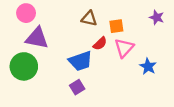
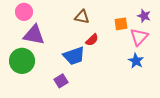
orange square: (116, 26) -> (121, 24), moved
pink triangle: (124, 48) -> (139, 37), moved
purple square: (77, 87) -> (61, 81), moved

